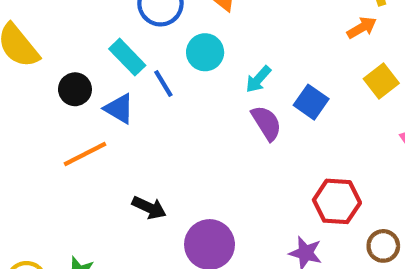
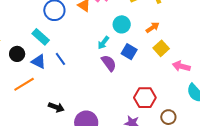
orange arrow: (362, 28) -> (153, 27), moved
cyan circle: (205, 52) -> (122, 24), moved
yellow square: (381, 81) -> (161, 48), moved
blue line: (163, 83) -> (60, 59), moved

